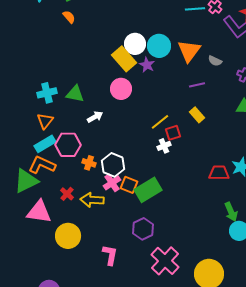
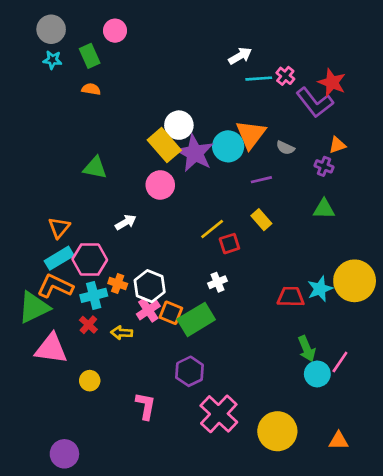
orange semicircle: (69, 17) -> (91, 89), turned -40
cyan circle: (159, 46) -> (228, 146), moved
purple star: (147, 65) -> (195, 153), size x1.8
cyan cross: (47, 93) -> (94, 295), moved
green triangle: (75, 94) -> (95, 168), moved
white cross: (164, 146) -> (217, 282), moved
yellow arrow: (92, 200) -> (122, 333), size x0.7
yellow circle: (68, 236) -> (90, 381), size x0.6

